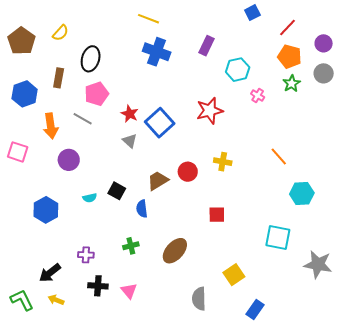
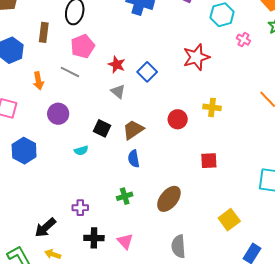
blue square: (160, 123) -> (147, 72), size x0.7
orange arrow: (51, 126) -> (38, 81), size x0.7
brown trapezoid: (158, 181) -> (133, 130), moved
black square: (117, 191) -> (102, 128), moved
blue hexagon: (46, 210) -> (24, 151), moved
gray semicircle: (199, 299) -> (179, 246), moved

